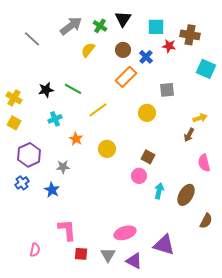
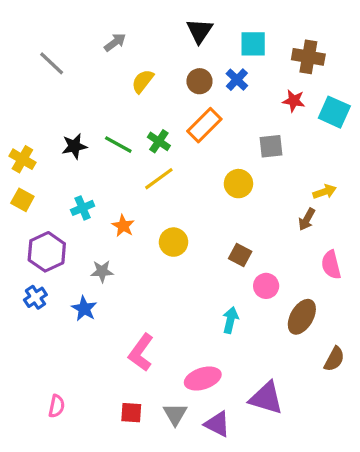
gray arrow: (71, 26) -> (115, 42), size x0.6
green cross: (100, 26) -> (159, 141), moved
red star: (169, 46) -> (294, 101), moved
blue cross: (146, 57) -> (237, 80), moved
cyan cross: (55, 119) -> (83, 208), moved
pink circle: (139, 176) -> (266, 286), moved
cyan arrow: (159, 191) -> (230, 320), moved
pink L-shape: (67, 230) -> (141, 353), moved, turned -140

